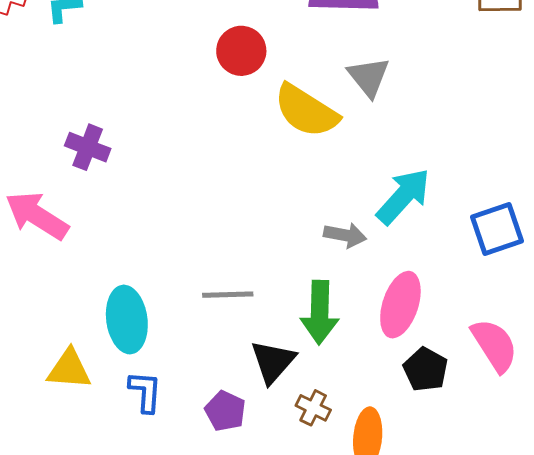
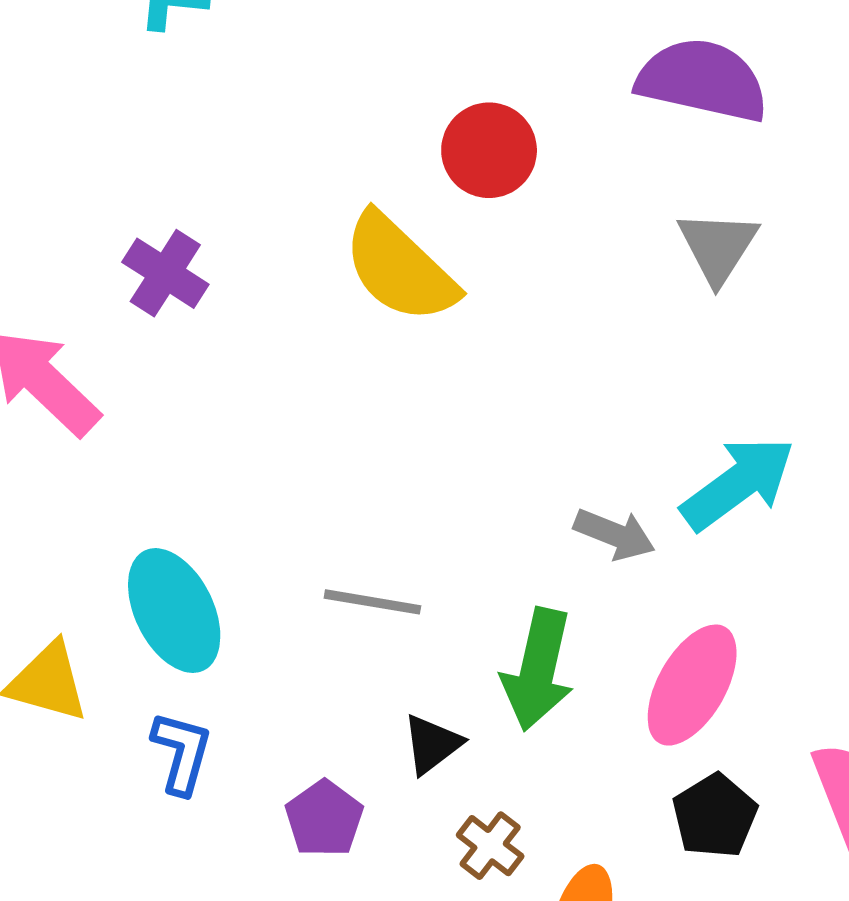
yellow semicircle: (306, 111) -> (400, 268), moved
cyan ellipse: (127, 320) -> (174, 611), turned -30
black triangle: (273, 362) -> (432, 744), size x0.7

